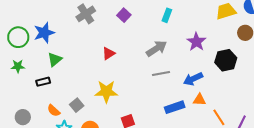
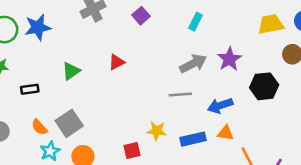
gray arrow: (156, 49) -> (193, 64), moved
green triangle: (55, 59) -> (71, 71), moved
yellow star: (106, 92) -> (157, 131), moved, size x0.7
gray square: (77, 105) -> (69, 123), size x1.5

